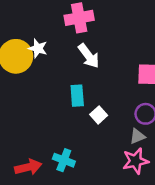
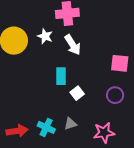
white star: (38, 48) -> (45, 36), moved
gray triangle: (137, 136) -> (70, 124), moved

